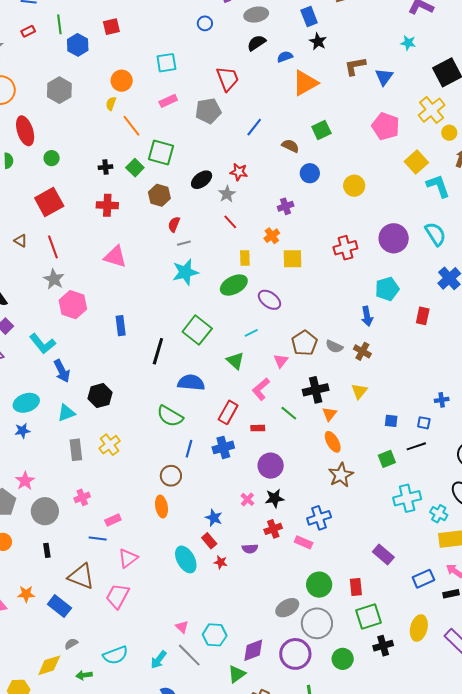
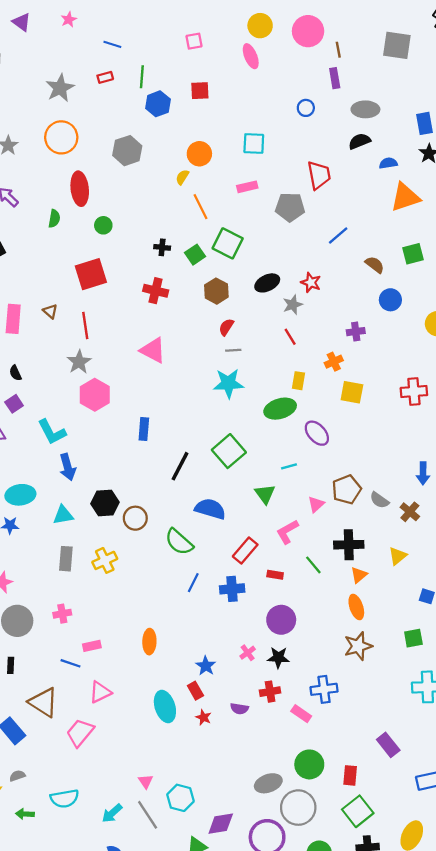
brown circle: (171, 476) -> (135, 518), moved
green square: (369, 616) -> (358, 811), turned -32

